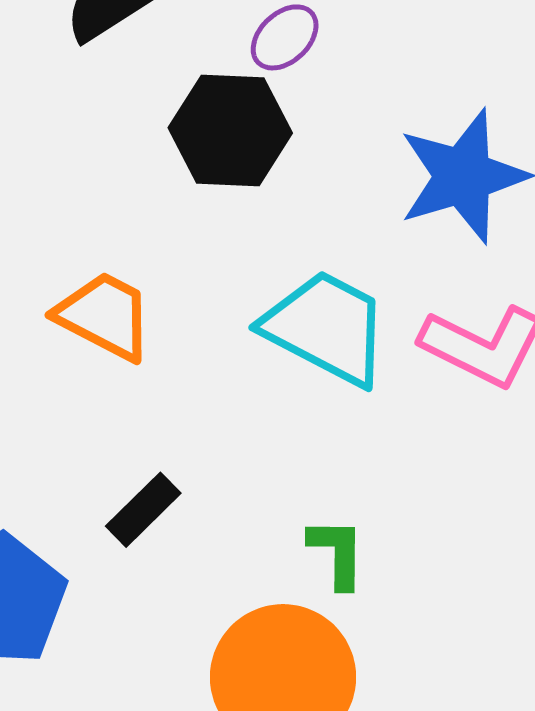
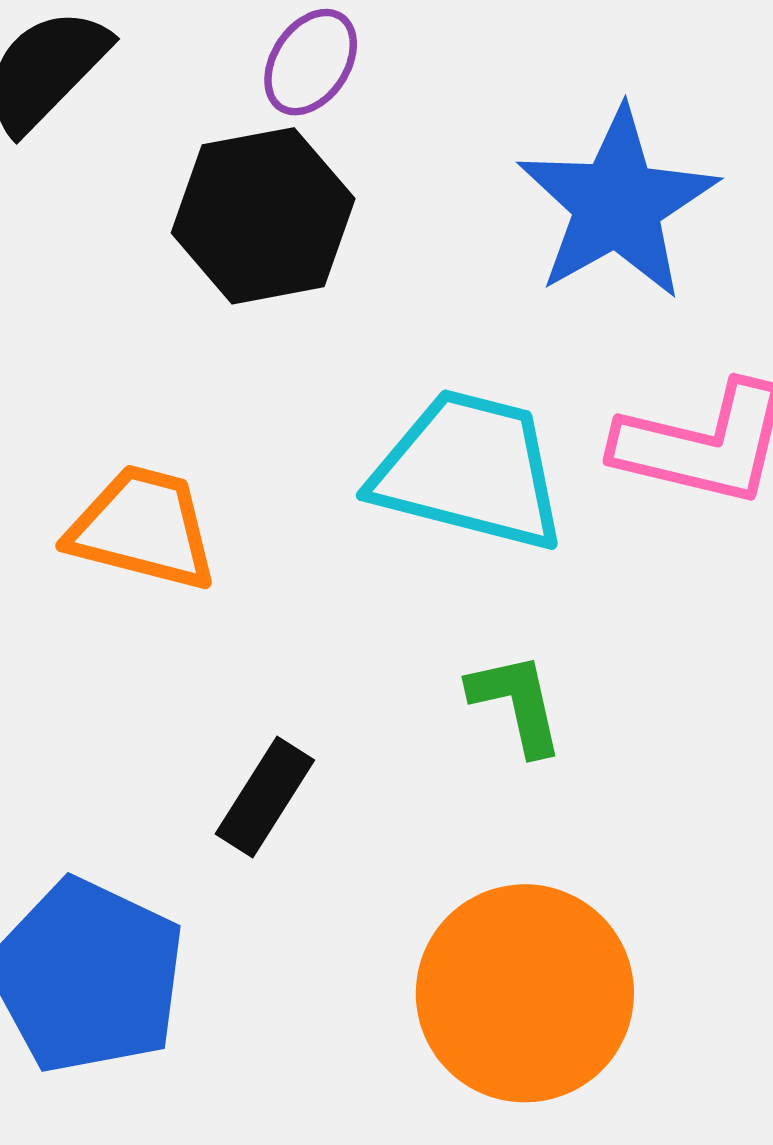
green L-shape: (337, 553) -> (517, 703), moved

